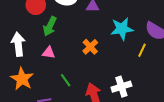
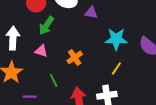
orange cross: (90, 47) -> (75, 57), moved
yellow line: (142, 50) -> (116, 68), moved

